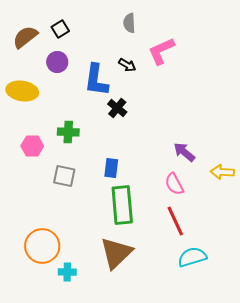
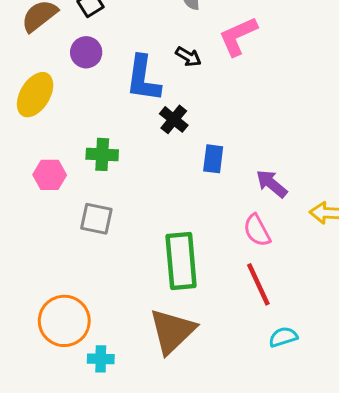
yellow ellipse: (22, 91) -> (35, 95), turned -68
blue rectangle: (111, 168) -> (213, 159), moved
cyan semicircle: (192, 257) -> (283, 337), size x0.7

